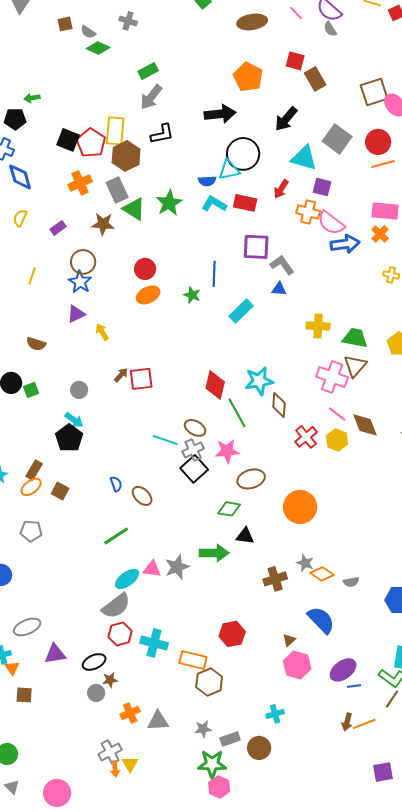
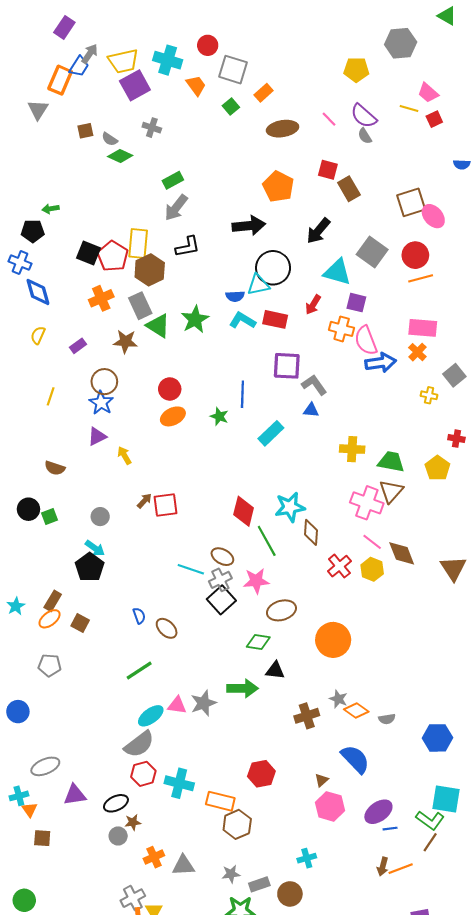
pink semicircle: (331, 223) -> (366, 341), turned 32

